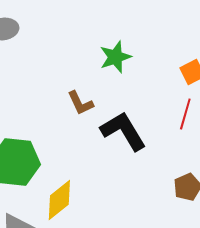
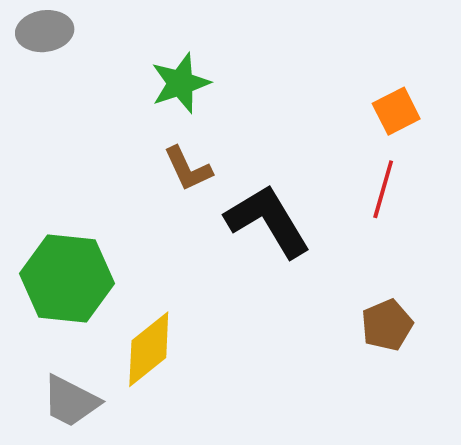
green star: (115, 57) -> (180, 83), moved

